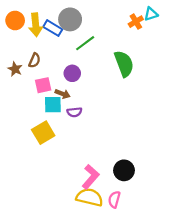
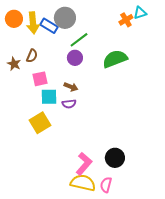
green semicircle: (124, 64) -> (115, 59), turned -90
purple circle: (72, 73) -> (75, 58), moved
brown arrow: (63, 94) -> (71, 87), moved

